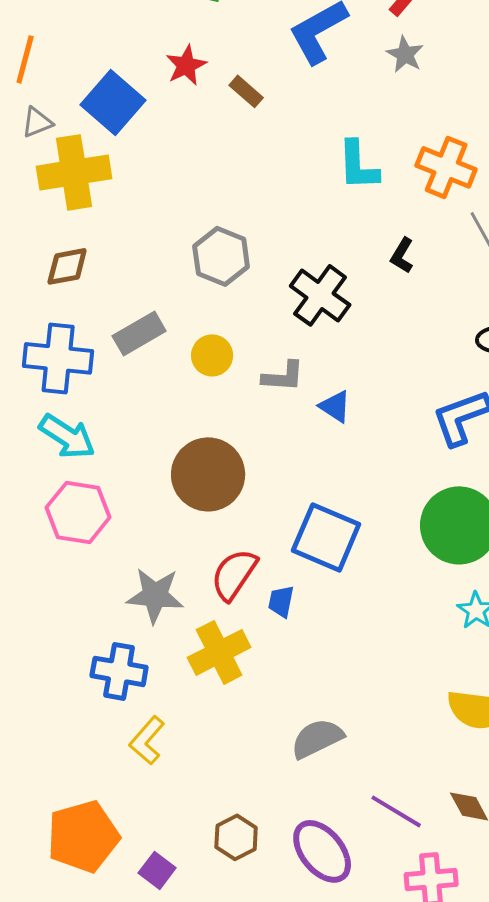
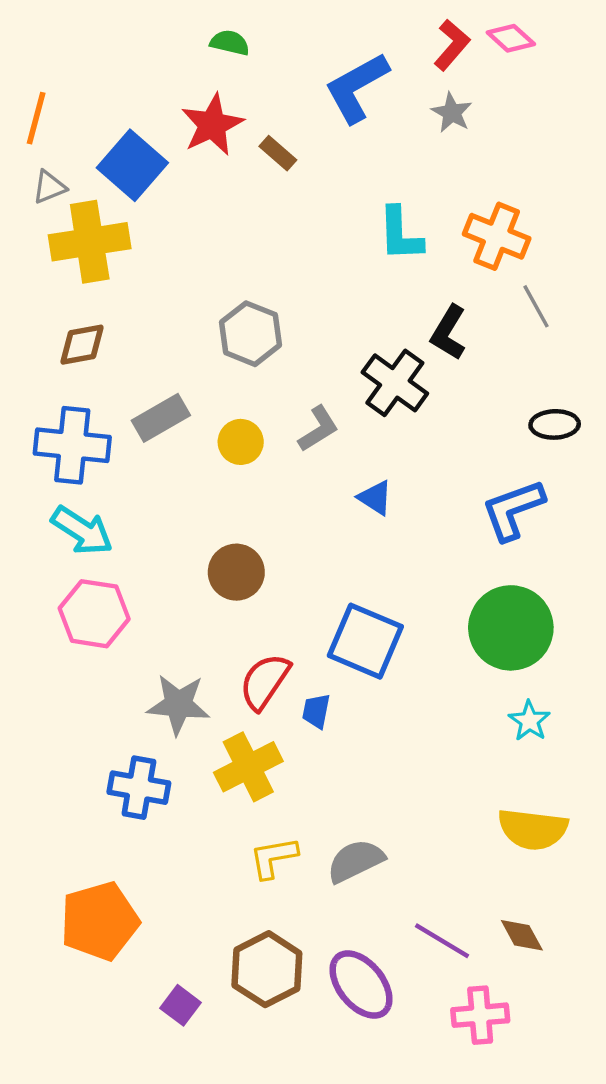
red star: (186, 65) -> (212, 125), size x1.4
black L-shape: (402, 255) -> (448, 333), size x1.4
black cross: (320, 295) -> (395, 383), moved
gray L-shape: (283, 376) -> (318, 429), moved, turned -36
brown circle: (208, 474) -> (236, 572), size x0.7
yellow L-shape: (147, 740) -> (273, 858), moved, turned 39
orange pentagon: (83, 836) -> (100, 921), moved
brown hexagon: (236, 837) -> (267, 969), size x1.5

